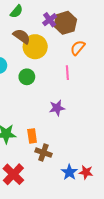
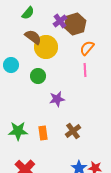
pink line: (67, 73) -> (85, 70), moved
purple star: (57, 108) -> (57, 99), moved
brown cross: (43, 153) -> (73, 131), moved, turned 35

